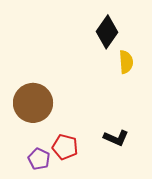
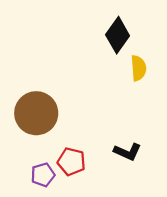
purple pentagon: (39, 159) -> (43, 175), turned 30

